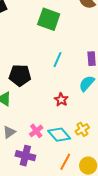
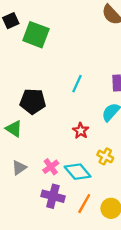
green square: (49, 19) -> (36, 35), moved
yellow cross: (82, 129) -> (105, 156), moved, turned -32
purple cross: (25, 156) -> (53, 196), moved

